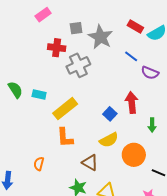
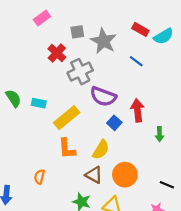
red cross: (57, 48) -> (57, 53), turned 36
purple semicircle: (150, 73) -> (103, 96), moved, size x1.4
yellow semicircle: (109, 140) -> (101, 150), moved, turned -30
orange circle: (134, 155) -> (125, 175), moved

